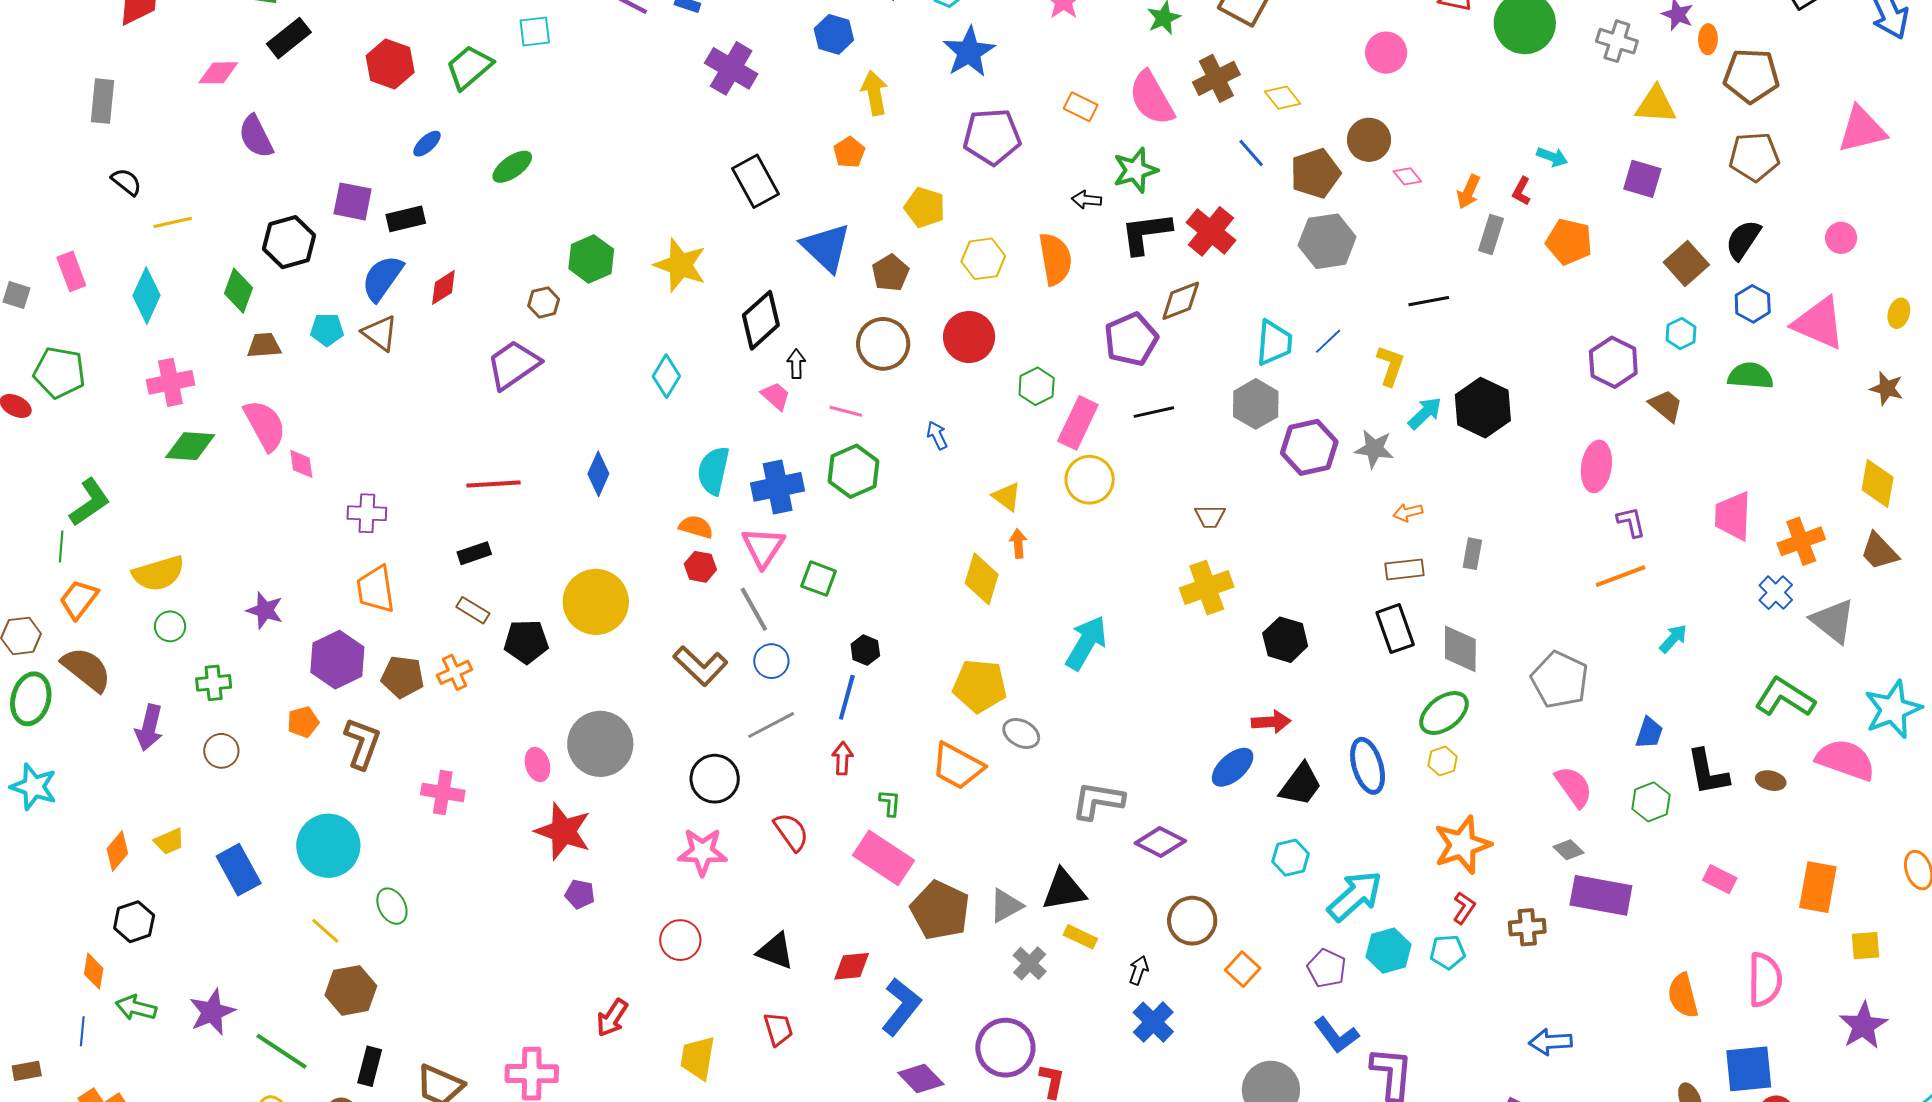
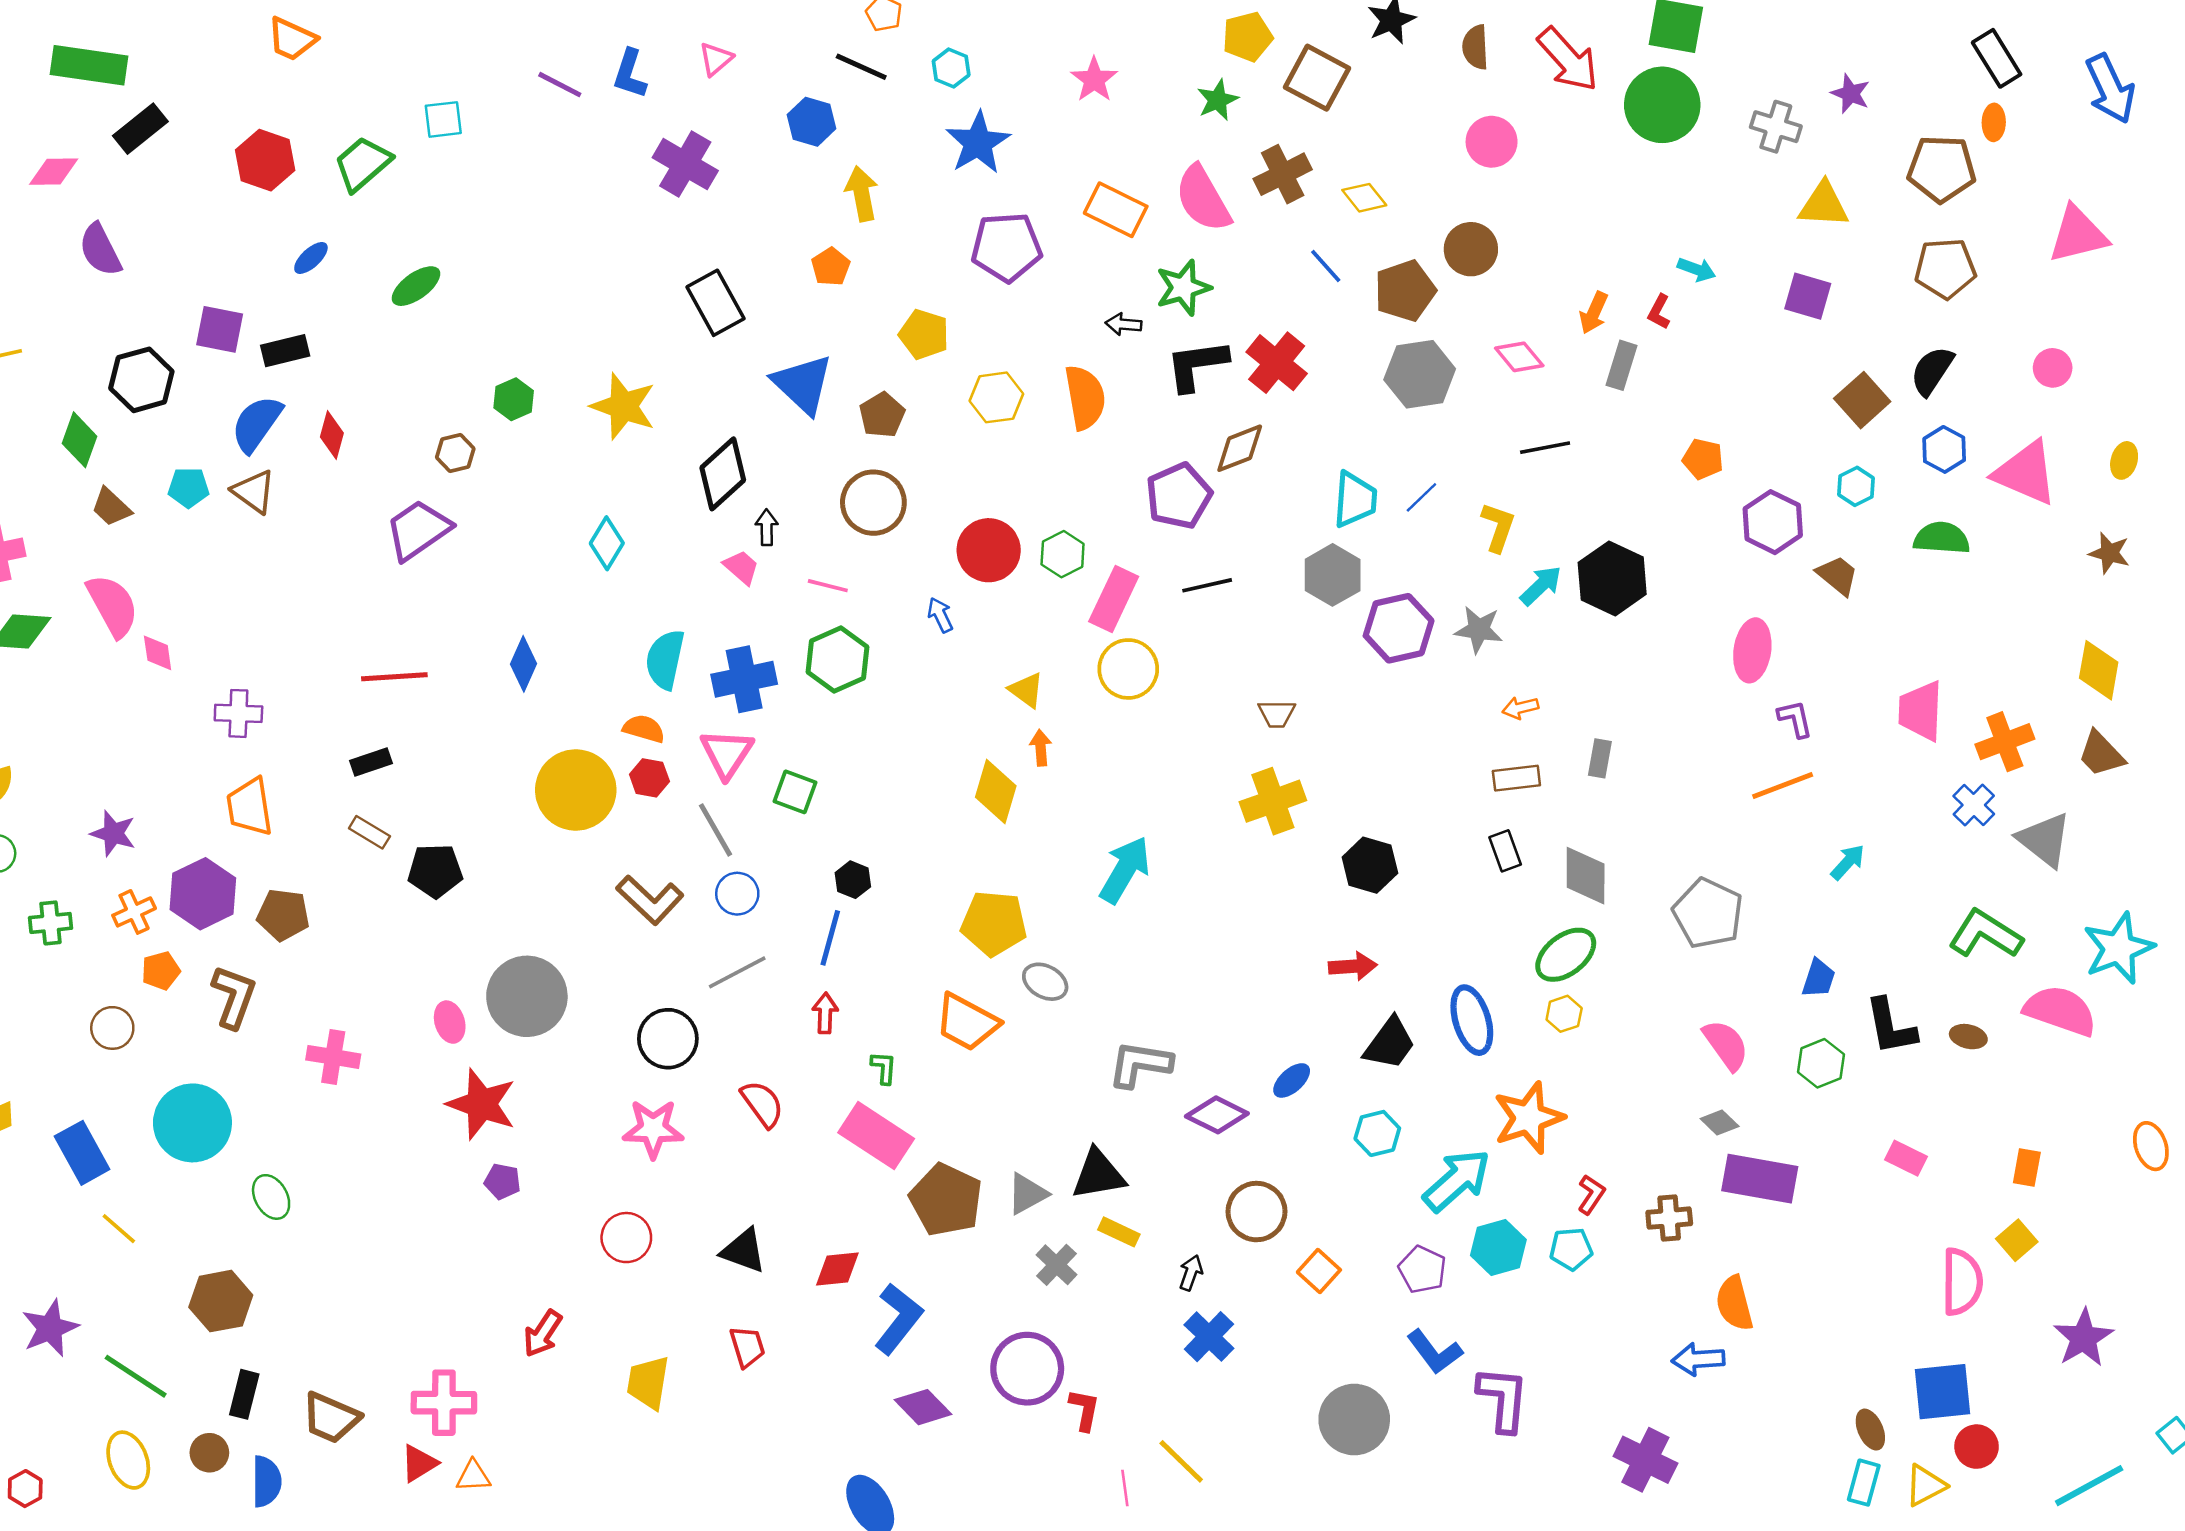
orange ellipse: (1708, 39) -> (1994, 122), moved
orange rectangle: (1081, 107) -> (1116, 210), size x1.5
pink diamond: (1407, 176) -> (1519, 357), moved, size x1.4
orange pentagon: (1569, 242) -> (1703, 459), moved, size x0.7
green hexagon: (591, 259) -> (514, 399), size x0.7
red diamond: (443, 287) -> (332, 435), turned -42
red circle: (969, 337) -> (989, 550), moved
brown trapezoid: (264, 345) -> (111, 507), turned -132
yellow circle: (596, 602) -> (576, 790), moved
black rectangle: (1395, 629) -> (1505, 851), size x0.7
orange cross: (455, 672) -> (134, 912), moved
brown circle: (221, 751) -> (112, 1028), moved
blue ellipse: (1233, 767) -> (1292, 1080), moved, size x0.7
orange star: (1462, 845) -> (1529, 1118), moved
orange rectangle: (1818, 887) -> (2027, 1168), size x0.6
yellow line: (325, 931) -> (119, 1229), moved
yellow square: (1865, 946) -> (2017, 1240), moved, turned -36
orange semicircle: (1683, 996) -> (1734, 1303), moved

